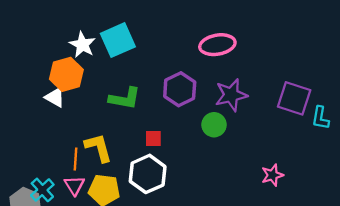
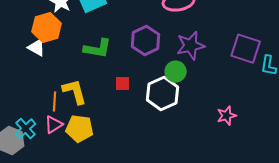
white hexagon: (148, 174) -> (163, 94), moved
pink triangle: (74, 185) -> (54, 125), turned 30

